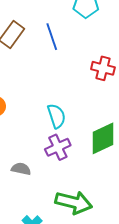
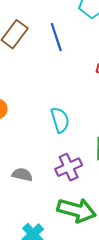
purple cross: (58, 147) -> (69, 167), moved

